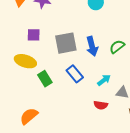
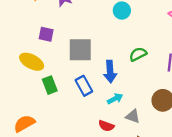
blue arrow: (92, 46) -> (110, 72), moved
green semicircle: (117, 47) -> (138, 54), moved

